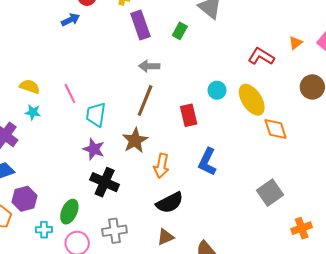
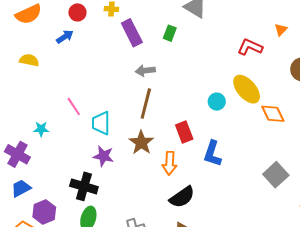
yellow semicircle: (30, 87) -> (29, 60), moved
cyan circle: (217, 90) -> (217, 102), moved
red rectangle: (189, 115) -> (184, 132), moved
black cross: (105, 182) -> (84, 186), moved

